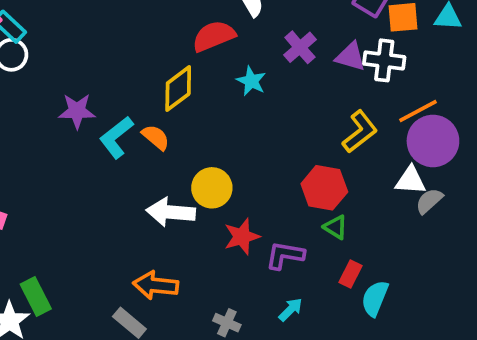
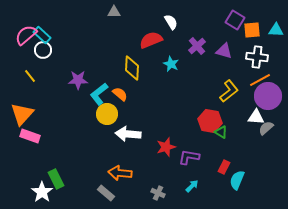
white cross: (384, 60) -> (257, 57), moved
yellow diamond: (178, 89) -> (132, 68), turned -50
yellow circle: (212, 188) -> (107, 114), moved
green triangle: (336, 227) -> (221, 132), moved

